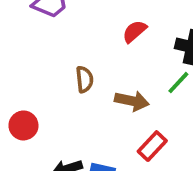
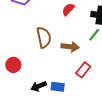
brown semicircle: (84, 79) -> (44, 37), size x1.5

